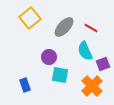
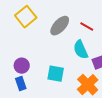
purple circle: (49, 57) -> (22, 66), moved

